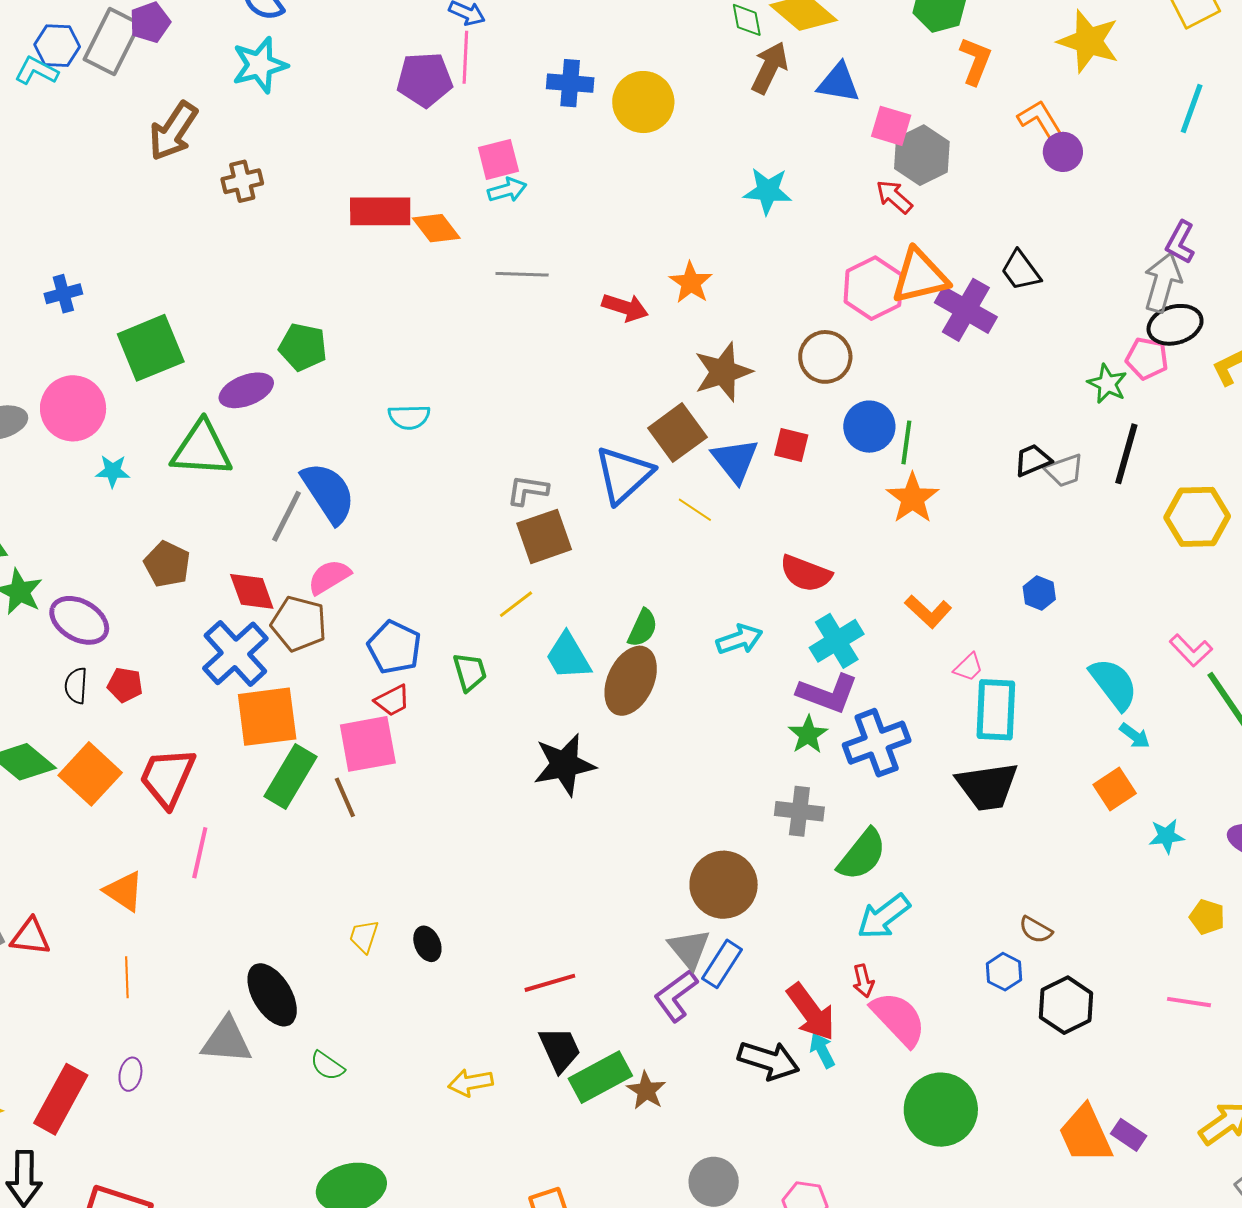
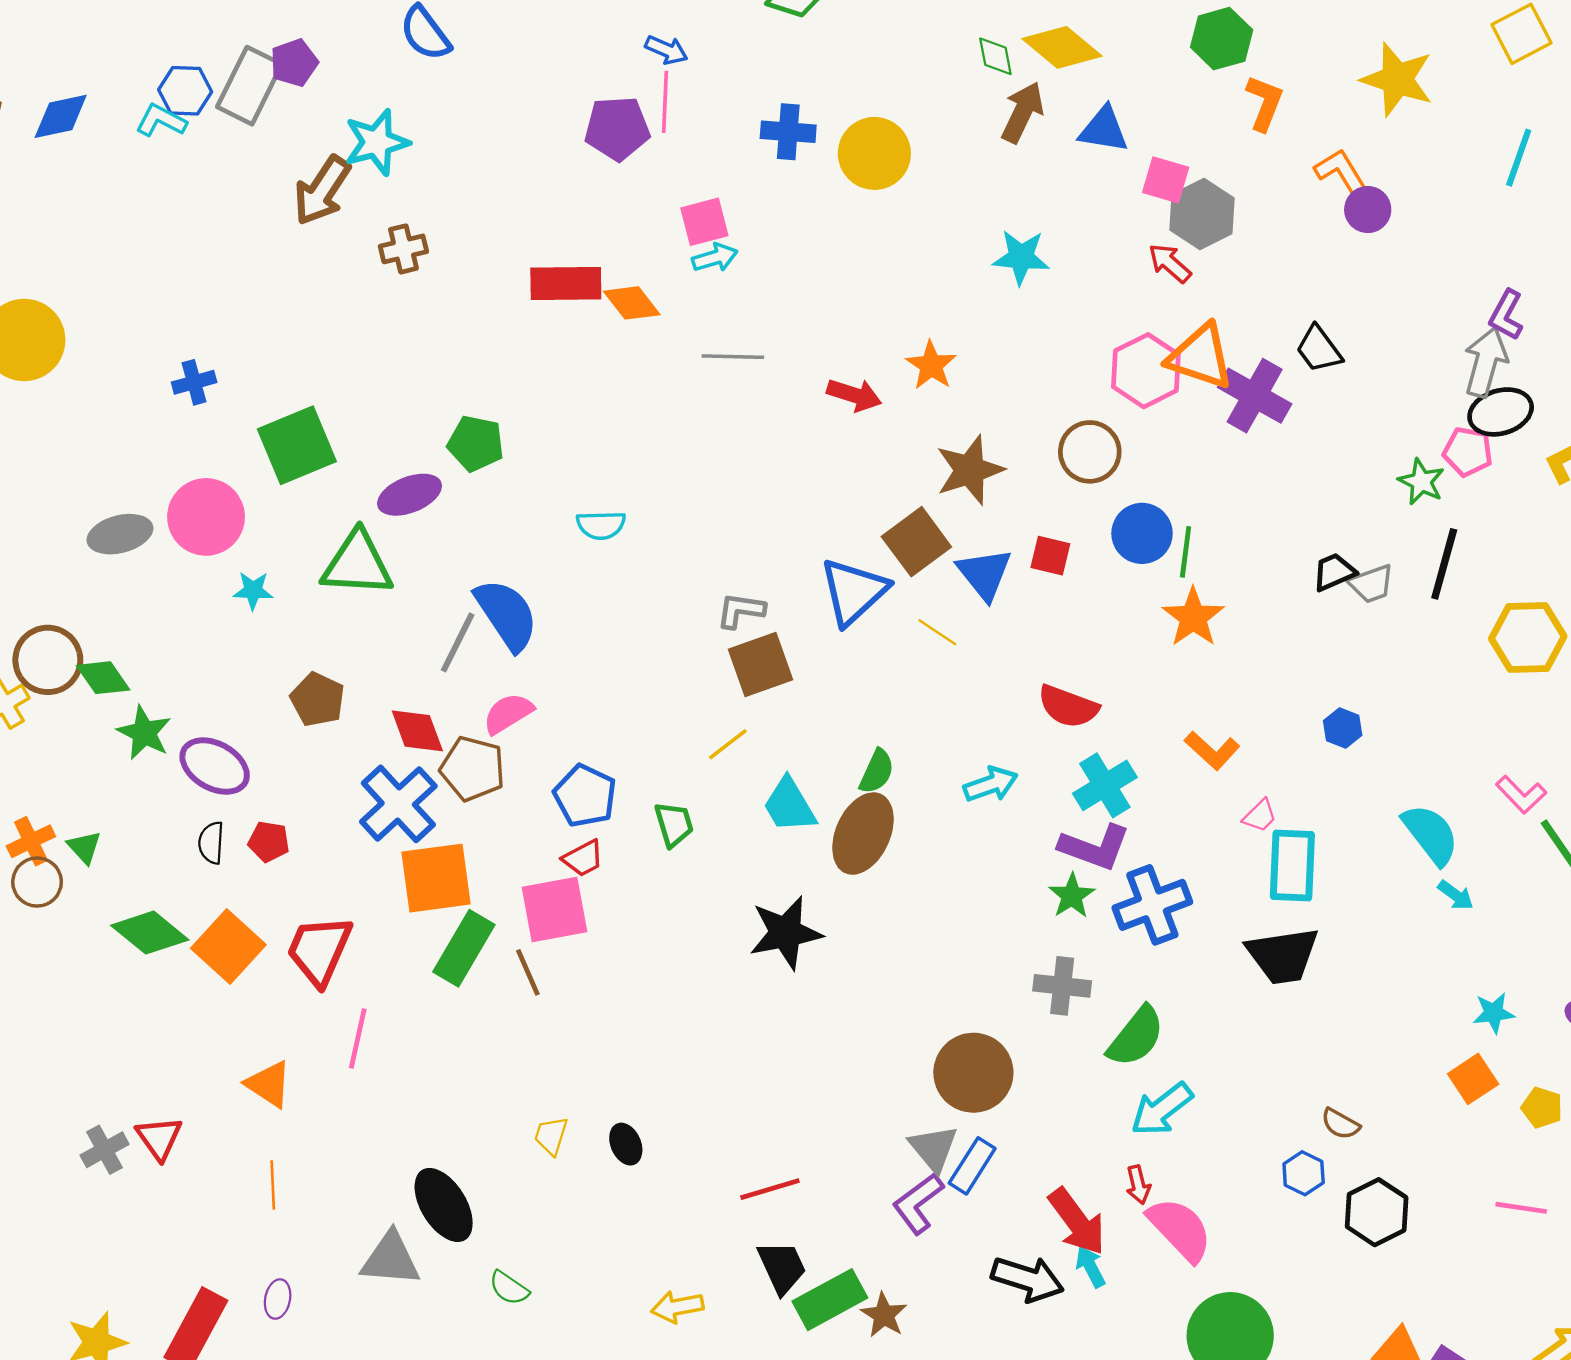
cyan star: (260, 65) -> (377, 142), moved
orange triangle: (920, 276) -> (1200, 357), turned 32
orange square: (1115, 789) -> (1473, 1079), moved
red triangle: (30, 937) -> (159, 1138), turned 48

